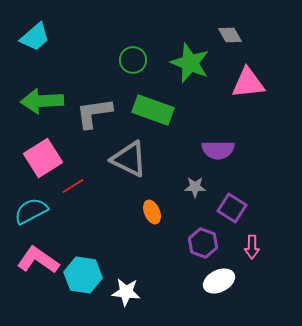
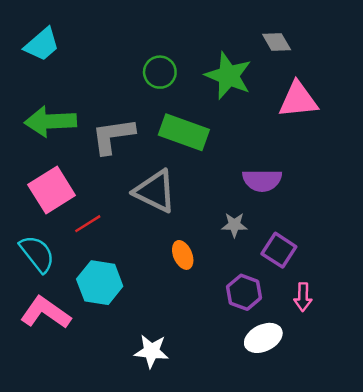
cyan semicircle: (31, 211) -> (37, 254), turned 80
cyan hexagon: (83, 275) -> (100, 283), moved

